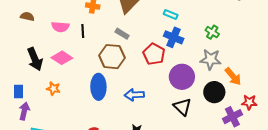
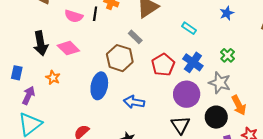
black line: (83, 31) -> (95, 14), moved
blue cross: (174, 37) -> (193, 62), moved
purple arrow: (24, 111) -> (28, 95), moved

